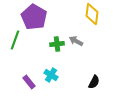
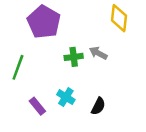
green line: (15, 40) -> (18, 67), moved
black semicircle: (94, 82) -> (98, 106), moved

